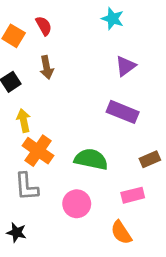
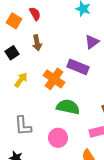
purple rectangle: (123, 112) -> (78, 67), moved
yellow arrow: (24, 121) -> (21, 80), turned 49
orange cross: (38, 151) -> (54, 79), moved

